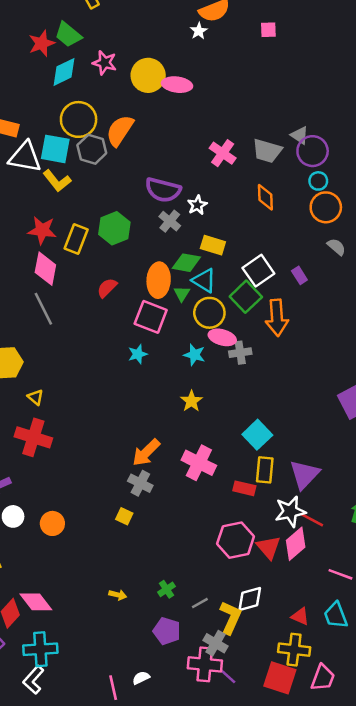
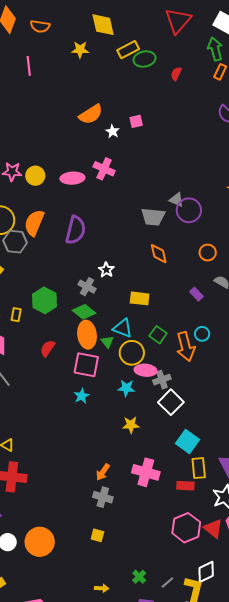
white star: (199, 31) -> (113, 131), moved
yellow circle: (148, 75) -> (35, 176), moved, size x0.7
pink cross: (223, 153) -> (104, 169), moved
cyan circle: (318, 181) -> (202, 334), moved
purple semicircle: (163, 190) -> (76, 230), moved, turned -80
orange circle: (326, 207) -> (208, 253), size x0.7
yellow rectangle: (76, 239) -> (16, 315), size x0.6
yellow rectangle: (213, 245) -> (140, 298), moved
green diamond: (186, 263) -> (84, 312), moved, turned 40
white square: (258, 271) -> (171, 402), moved
purple rectangle: (299, 275) -> (196, 294), moved
green square: (246, 297) -> (158, 335), size x0.7
yellow star: (191, 401) -> (131, 425), turned -30
orange arrow: (146, 453) -> (103, 472), size x0.7
yellow square: (124, 516) -> (97, 535), moved
orange circle: (52, 523) -> (40, 542), size x1.5

